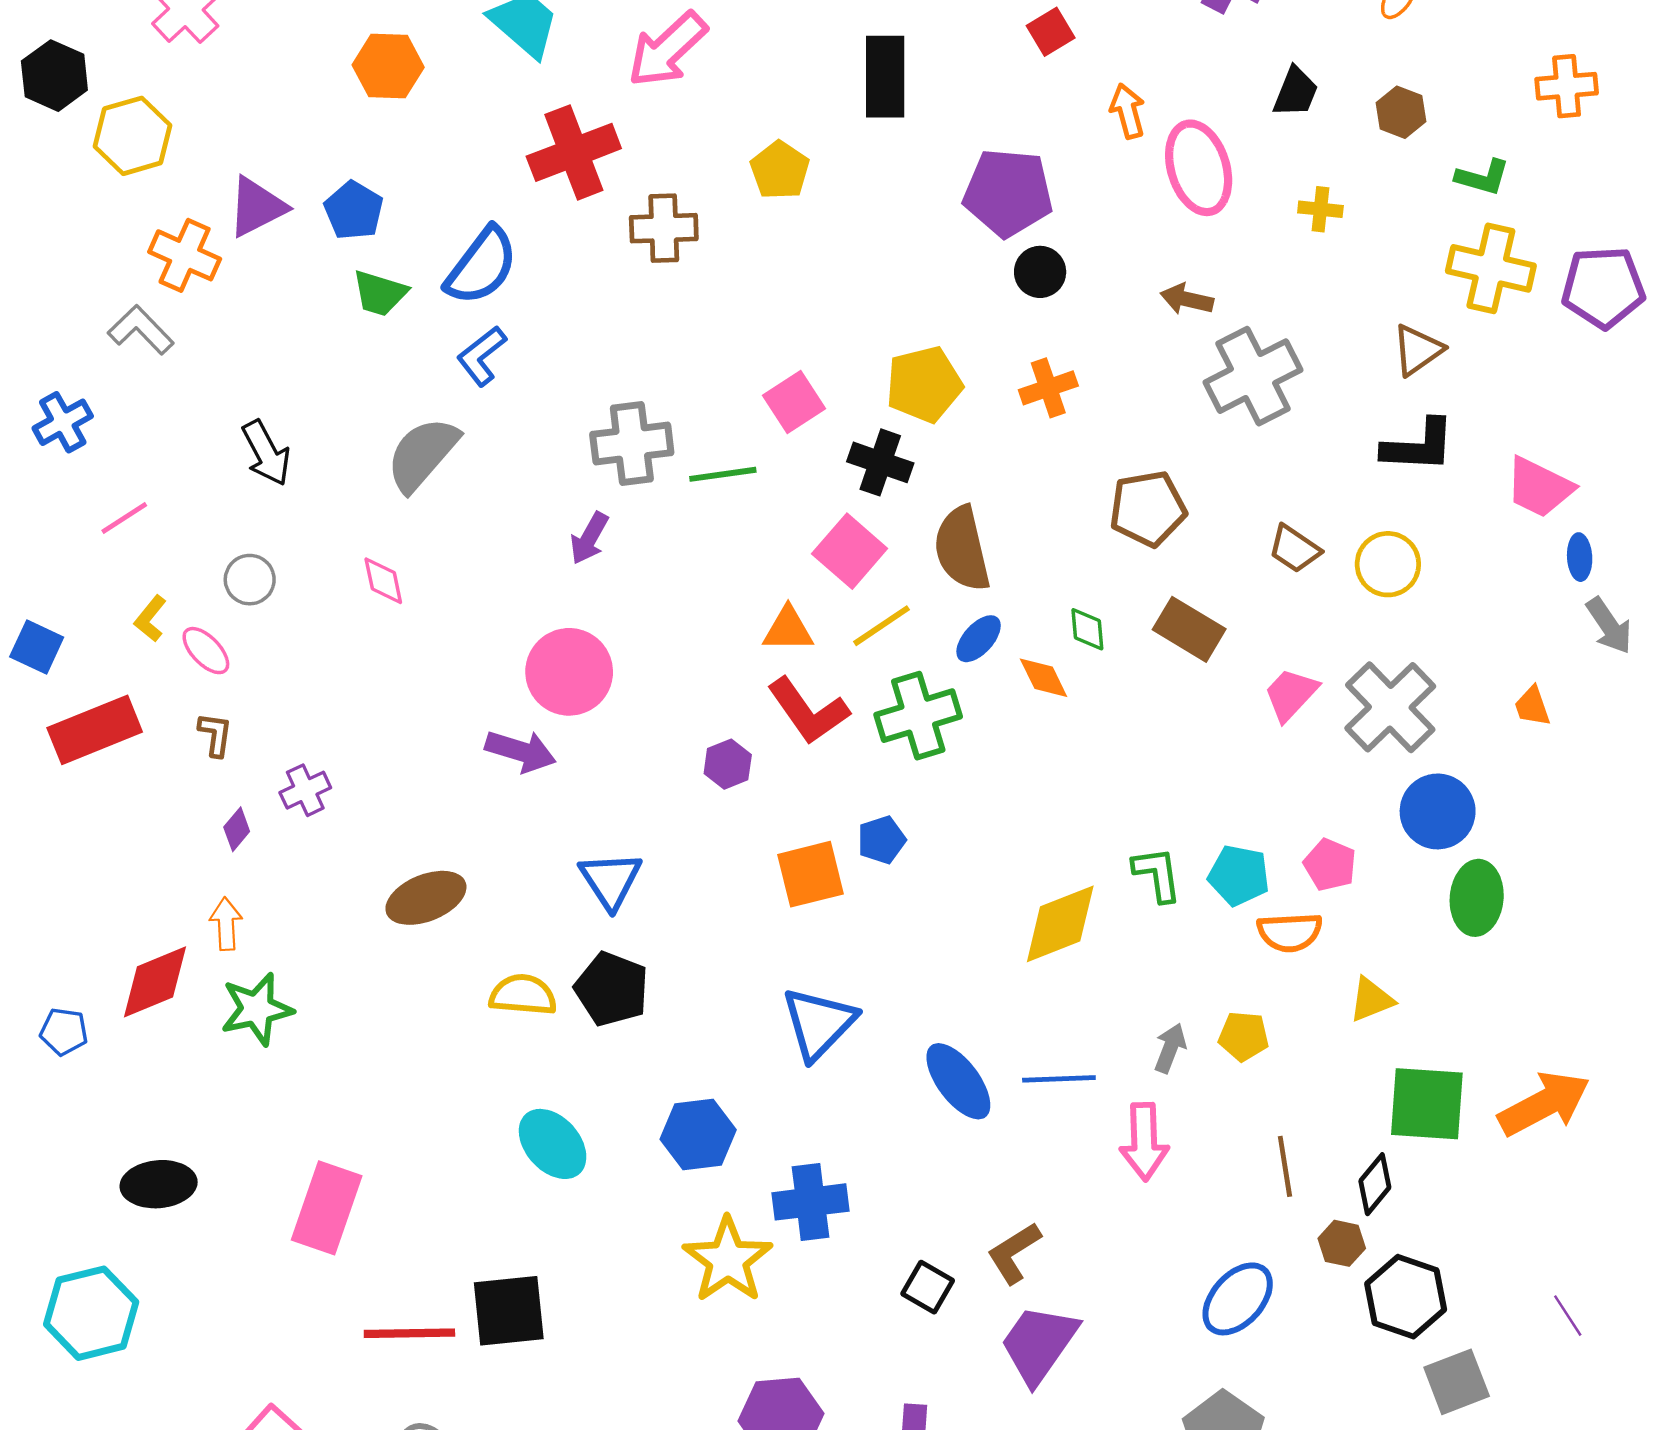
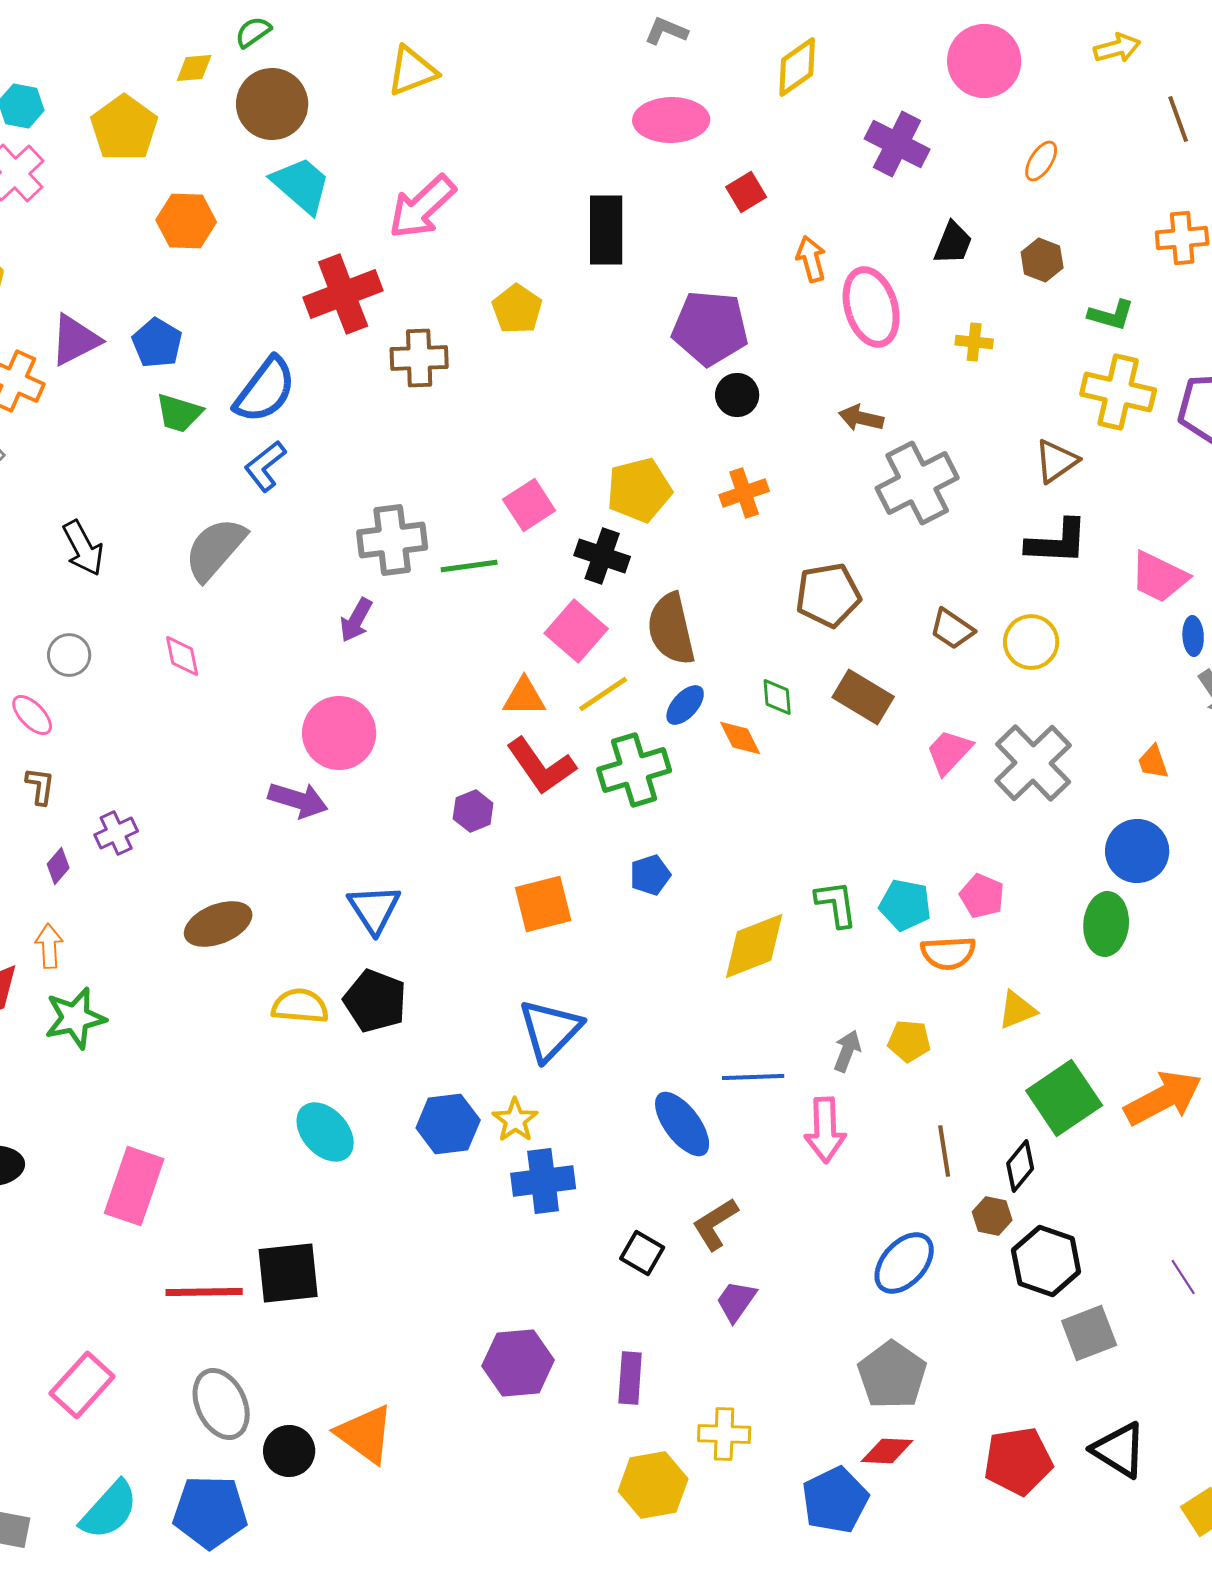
blue circle: (1438, 811) -> (1137, 851), moved
blue pentagon: (881, 840) -> (650, 875), moved
blue ellipse: (958, 1081) -> (682, 1124), moved
green square: (1427, 1104) -> (1064, 1098), turned -38
yellow star: (728, 1260) -> (515, 1120), moved, size x0.6
purple trapezoid: (1039, 1344) -> (736, 1301), size x0.6

